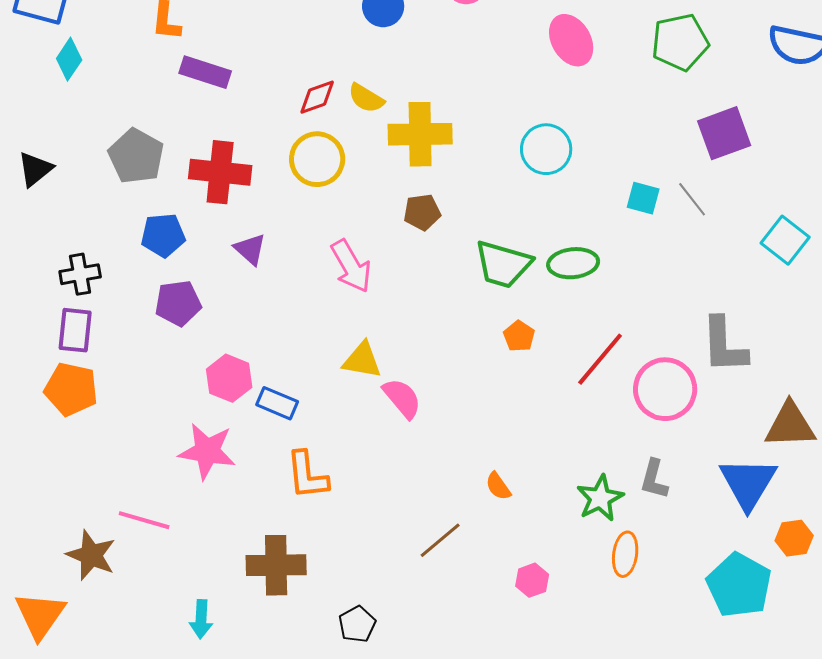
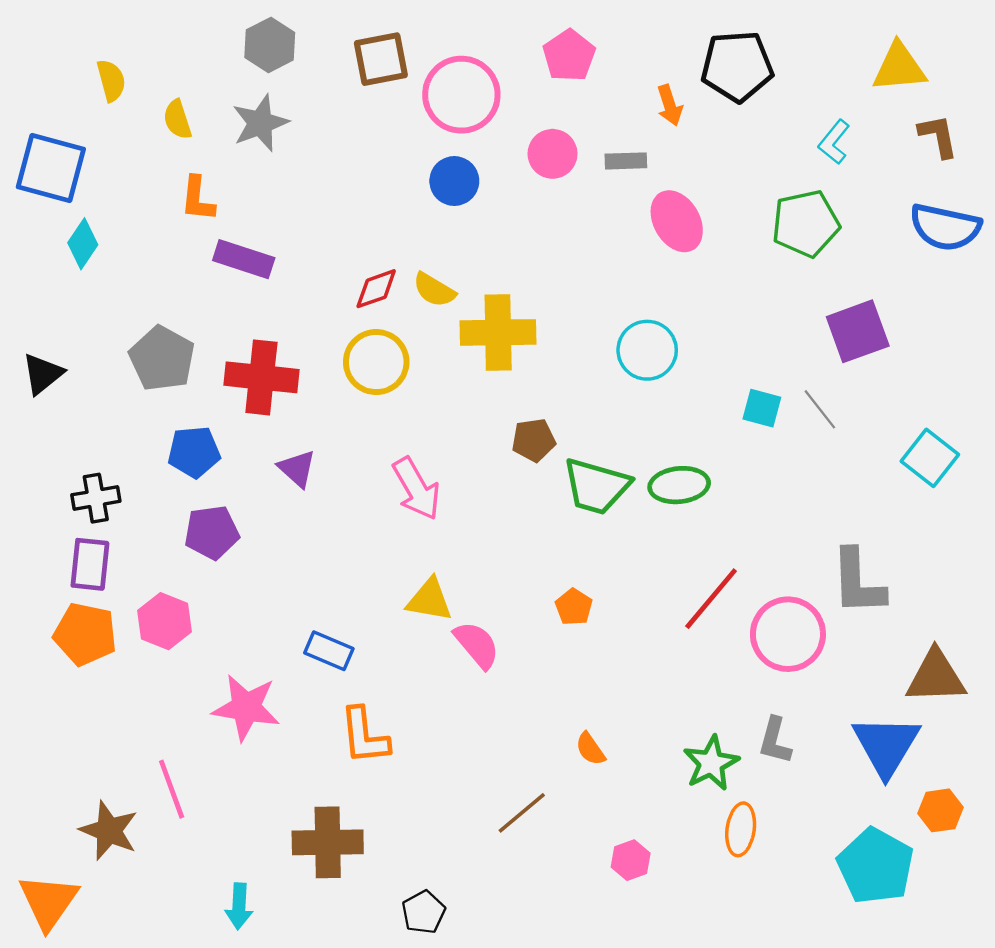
brown pentagon: (422, 212) -> (534, 440), moved
orange pentagon: (519, 336) -> (574, 607), moved
pink hexagon: (229, 378) -> (164, 621), moved
pink line: (144, 520) -> (172, 789), turned 54

